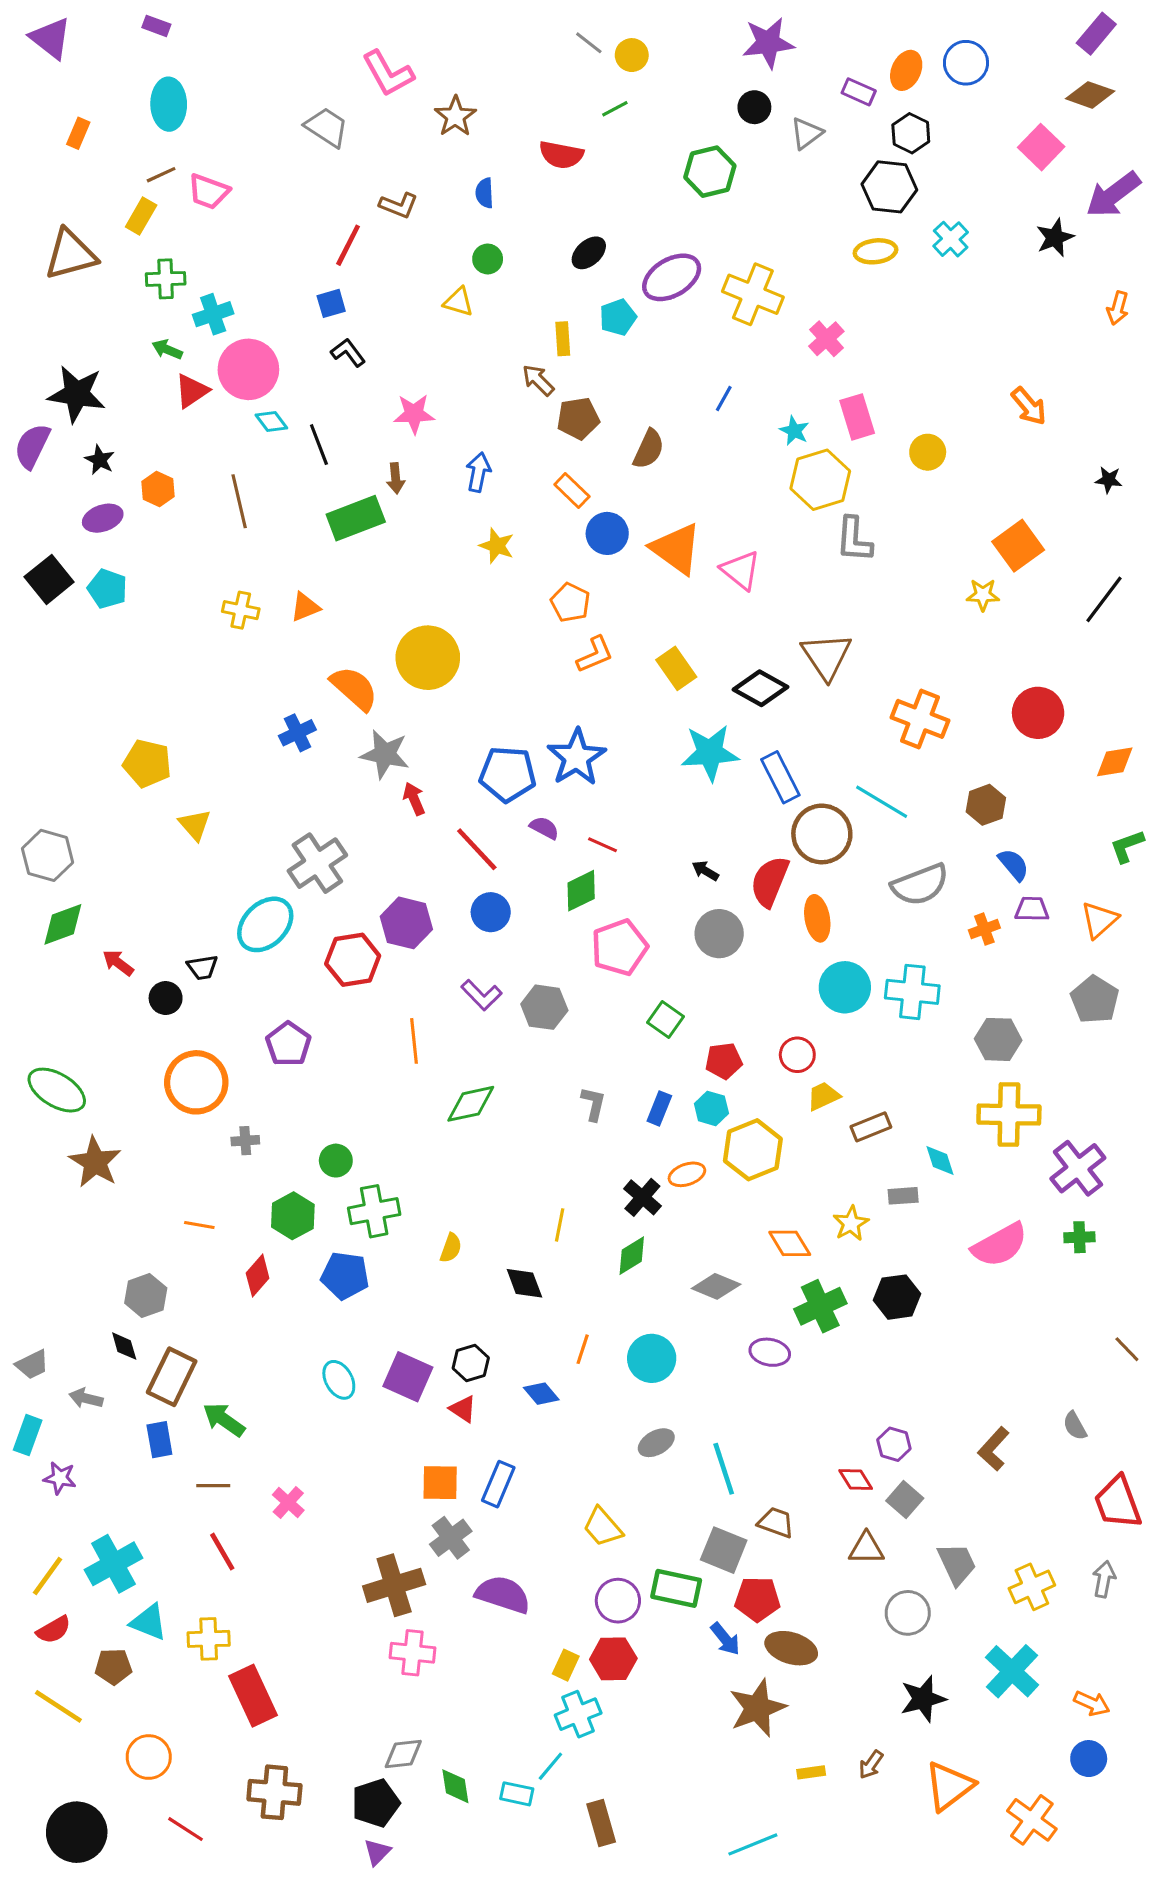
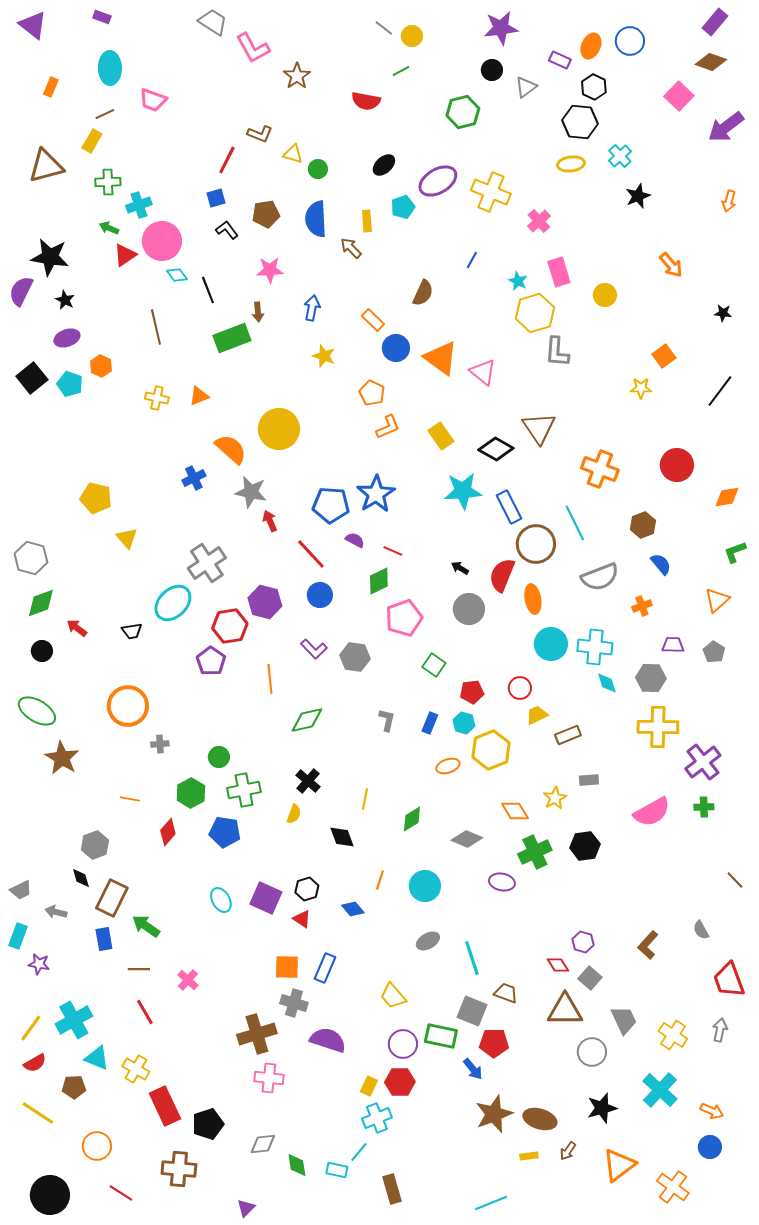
gray trapezoid: (327, 127) -> (213, 22), moved
pink trapezoid: (209, 192) -> (153, 100), moved
blue semicircle: (485, 193) -> (316, 219), moved, size x1.8
black star: (1055, 238) -> (638, 196), moved
yellow triangle: (458, 302) -> (293, 154), moved
brown pentagon: (578, 418) -> (266, 214), moved
orange hexagon: (158, 489) -> (101, 366), moved
orange square: (1018, 546) -> (664, 356), size x0.7
cyan line: (882, 802) -> (575, 523), turned 33
purple trapezoid: (1032, 909) -> (673, 645), moved
black circle: (166, 998) -> (42, 651), moved
gray pentagon: (1095, 1000) -> (714, 652), size x0.7
purple pentagon: (288, 1044) -> (211, 661), moved
cyan diamond: (940, 1161) -> (607, 683), moved
black cross: (642, 1197) -> (308, 781), moved
gray cross: (451, 1538) -> (294, 1003), turned -36
brown triangle: (866, 1548) -> (565, 1010), size x1.5
yellow cross: (1032, 1587) -> (673, 1035), turned -32
yellow cross: (209, 1639) -> (136, 1069), turned 32
brown ellipse: (791, 1648) -> (540, 1119), moved
black pentagon: (376, 1803) -> (208, 1124), moved

